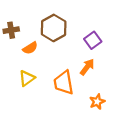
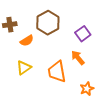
orange arrow: (87, 67) -> (78, 58), turned -77

